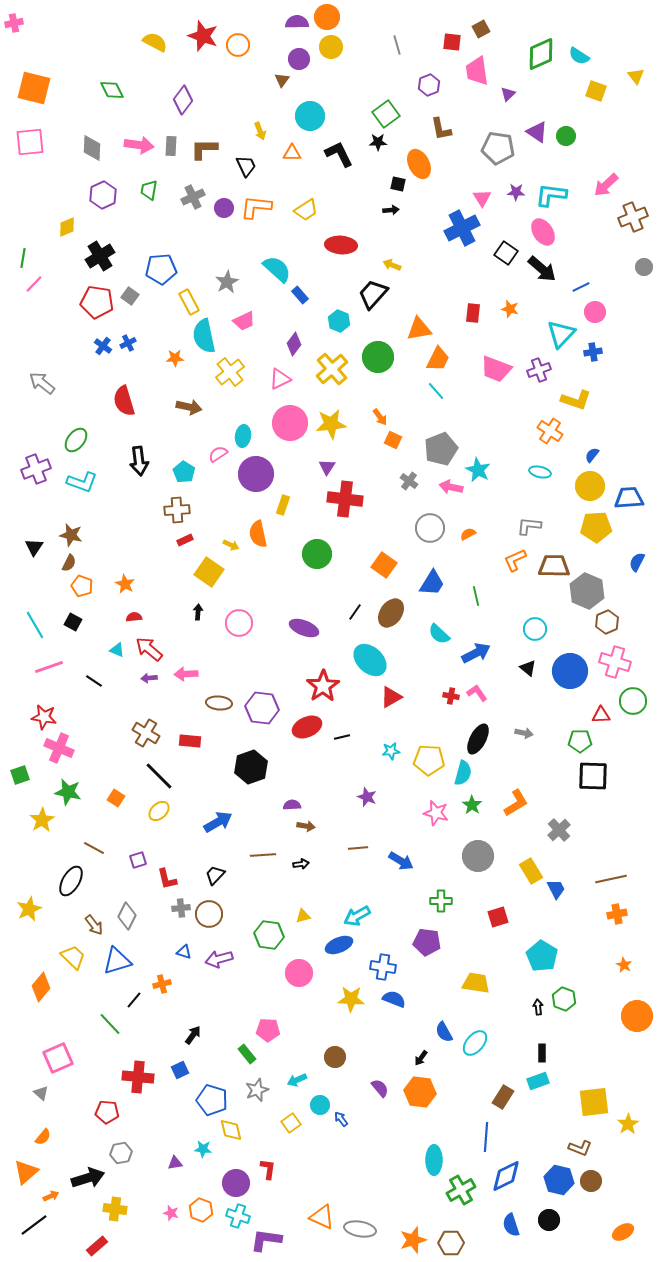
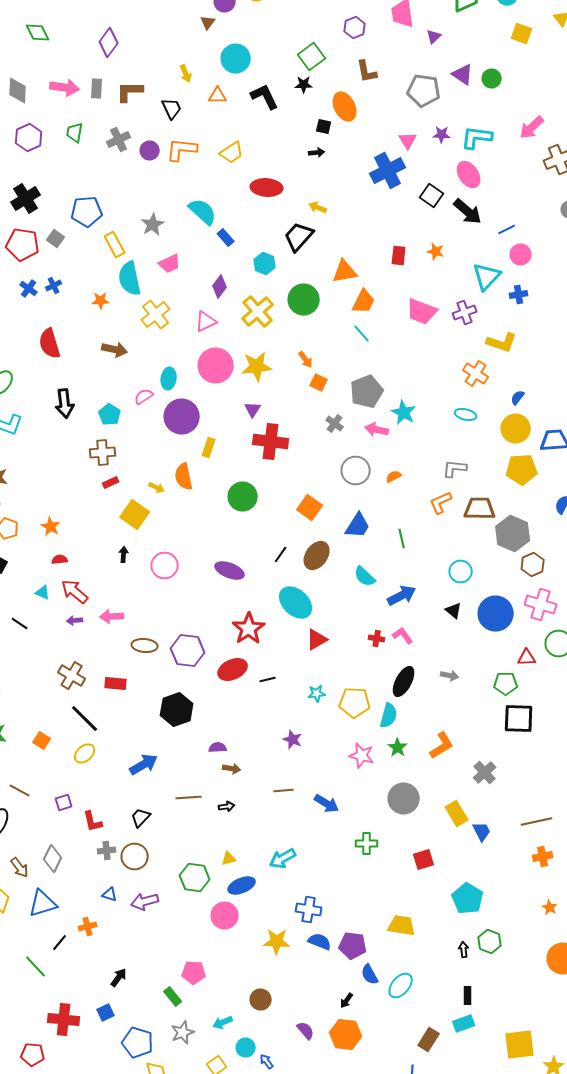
purple pentagon: (427, 942) -> (353, 946), moved
blue ellipse: (339, 945) -> (242, 886), moved

